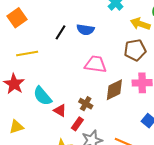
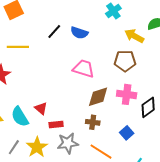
cyan semicircle: (42, 96) -> (20, 117), moved
brown cross: (86, 104) -> (93, 122), moved, turned -32
red rectangle: (77, 124) -> (56, 124), turned 40

